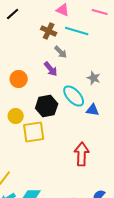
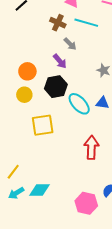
cyan ellipse: (74, 96) -> (79, 104), moved
black hexagon: (47, 106) -> (56, 87), moved
yellow circle: (16, 116) -> (24, 95), moved

